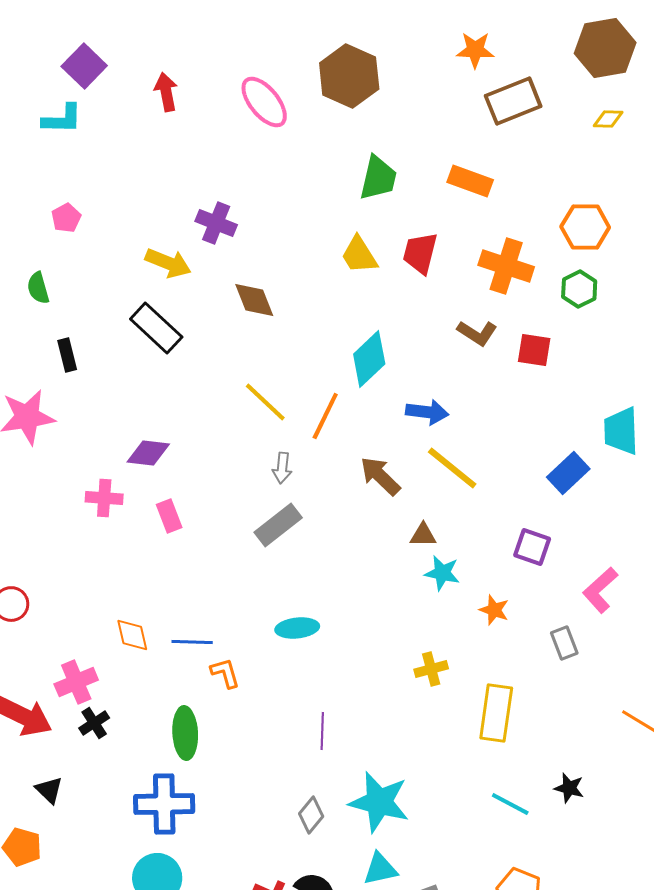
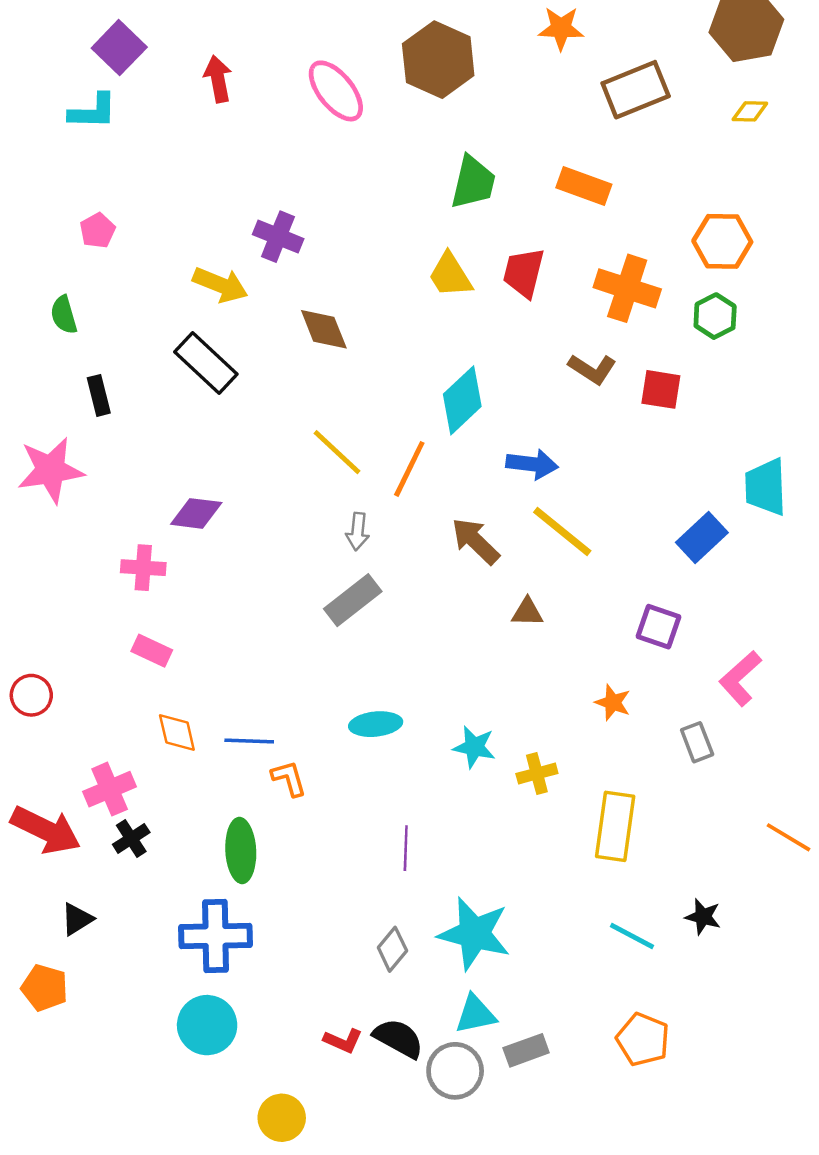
orange star: (475, 50) -> (561, 28), moved
pink rectangle: (169, 516) -> (152, 651), moved, turned -44
cyan star: (442, 573) -> (474, 747), moved
black triangle: (49, 790) -> (77, 919), turned 44

